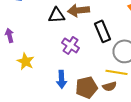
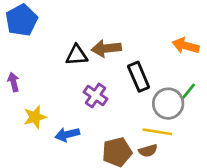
yellow star: (26, 61) -> (35, 117), turned 30
blue arrow: (62, 79) -> (67, 134), moved, turned 78

